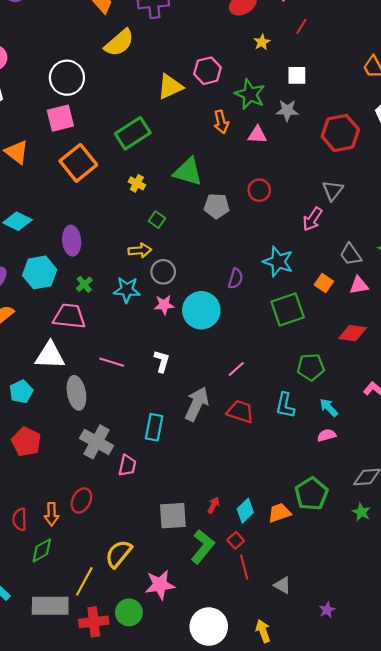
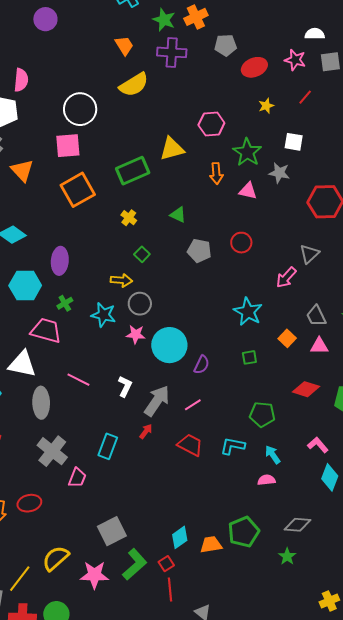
yellow triangle: (170, 87) -> (172, 149), moved
green triangle: (188, 172) -> (178, 215), size x0.6
purple semicircle: (236, 278) -> (202, 365), moved
green square: (288, 310) -> (249, 357), size x0.5
gray arrow: (197, 404) -> (157, 401), moved
cyan L-shape: (285, 405) -> (233, 446), turned 80
red ellipse: (81, 500) -> (29, 503), turned 40
red arrow: (213, 505) -> (146, 431), moved
gray square: (173, 516) -> (112, 531), turned -32
pink star: (160, 585) -> (94, 575), moved

